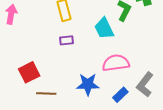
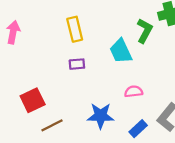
pink semicircle: (116, 63) -> (134, 91), size x0.6
brown line: (46, 93) -> (52, 125), turned -30

